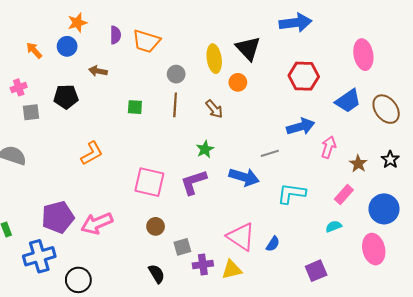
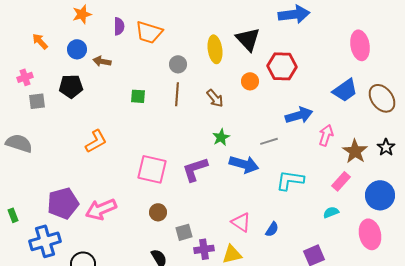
blue circle: (67, 46) -> (77, 49), moved
red hexagon: (304, 76) -> (282, 66), moved
orange circle: (238, 82) -> (250, 81), moved
green star: (205, 149) -> (221, 137), moved
brown star: (358, 164) -> (355, 151), size x1.4
pink triangle: (241, 237) -> (241, 222), size x0.7

